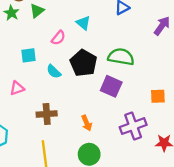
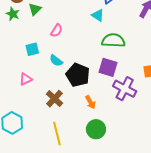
cyan triangle: (83, 23) -> (98, 15), moved
black pentagon: (83, 63) -> (78, 75), moved
brown cross: (47, 114) -> (54, 99), turned -36
purple cross: (133, 126) -> (125, 89), moved, turned -35

